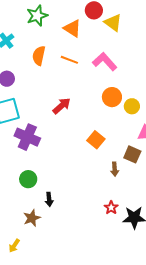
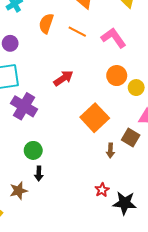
orange square: (96, 140) -> (95, 118), size x1.5
green circle: (28, 179) -> (33, 150), moved

